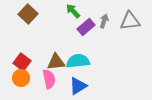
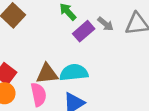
gray arrow: (104, 21) -> (105, 24), turned 112

